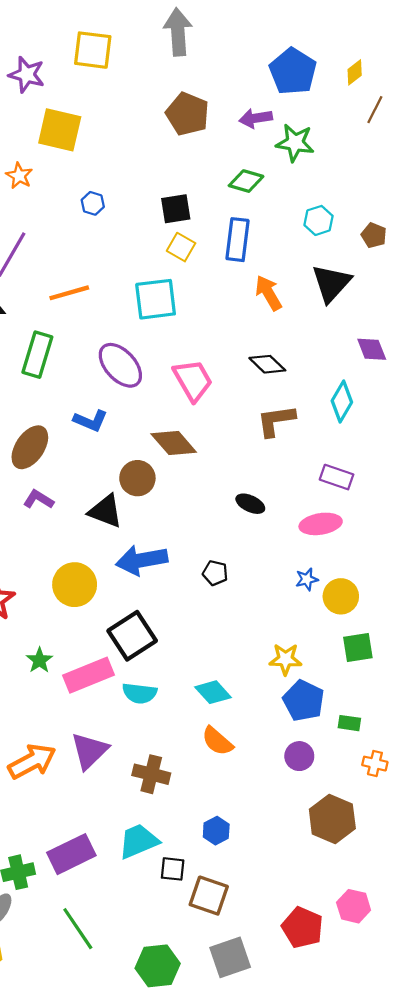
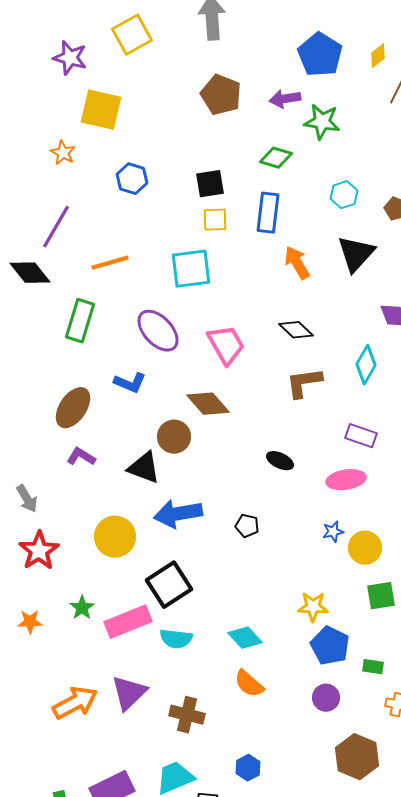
yellow square: (93, 50) -> (132, 35), turned -36
blue hexagon: (93, 203) -> (132, 179), size x1.4
yellow square: (181, 247) -> (215, 220), turned -32

